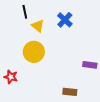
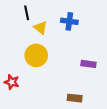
blue cross: (65, 20) -> (69, 21), turned -35
purple rectangle: (90, 65) -> (88, 64), moved

